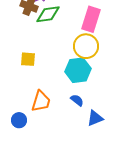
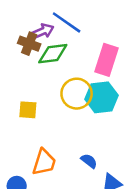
yellow circle: (86, 46) -> (77, 94), moved
cyan hexagon: (78, 70) -> (101, 97), moved

